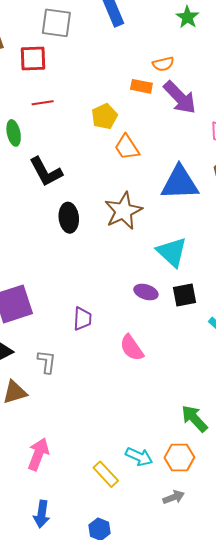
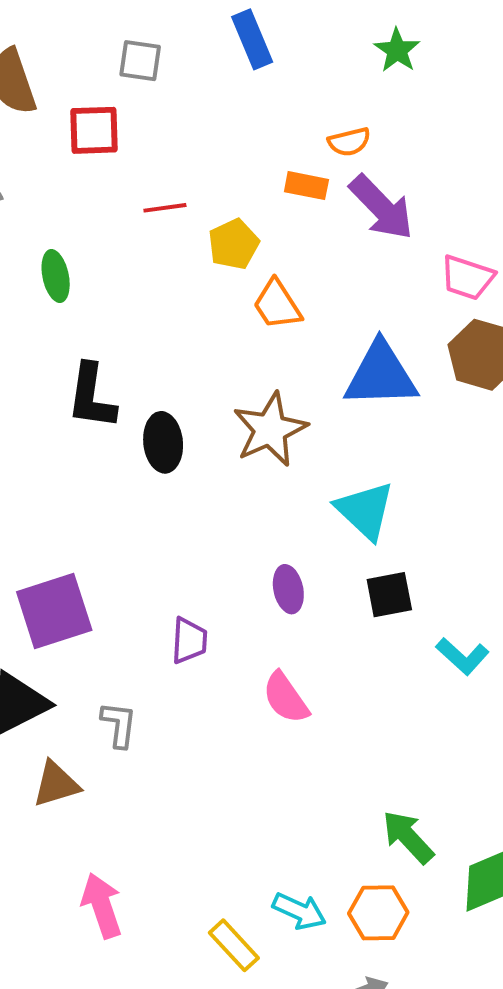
gray square: (56, 23) -> (140, 61), size x0.7
red line: (43, 103) -> (165, 208), moved
black L-shape: (46, 172) -> (91, 396), moved, turned 36
purple ellipse: (146, 292) -> (288, 589), moved, turned 60
pink arrow: (38, 454) -> (102, 906), turned -40

